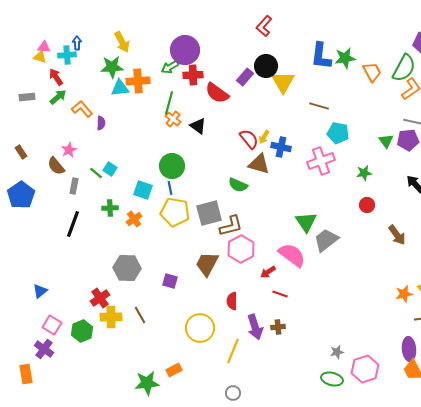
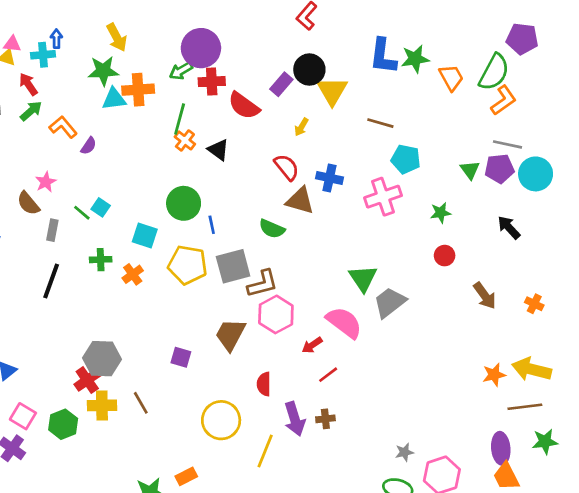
purple semicircle: (101, 123) -> (89, 146), turned 32
yellow arrow: (264, 137) -> (301, 127), moved
blue line: (170, 188) -> (212, 225), moved
gray hexagon: (127, 268) -> (102, 359), moved
red line: (280, 294) -> (328, 375), turned -56

